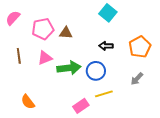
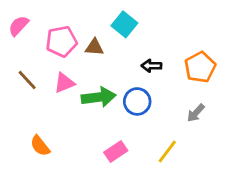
cyan square: (108, 13) -> (124, 24), moved
brown line: (19, 56) -> (27, 80), turned -35
yellow line: (104, 94) -> (167, 151), moved, turned -36

